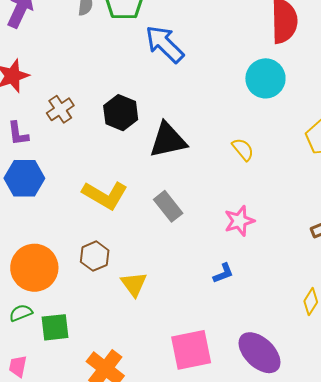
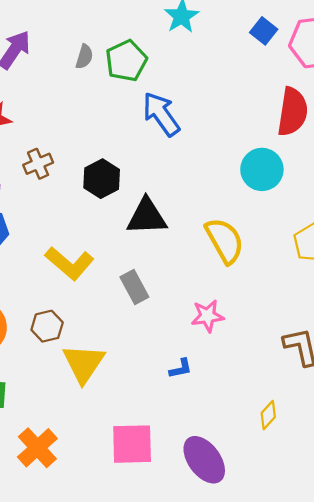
yellow semicircle: (243, 149) -> (225, 241), size x1.8
yellow triangle: (134, 284) -> (84, 363), size x1.5

